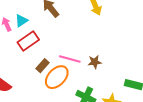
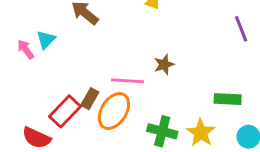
red rectangle: (28, 41) -> (65, 111), moved
brown star: (95, 62) -> (164, 65), moved

